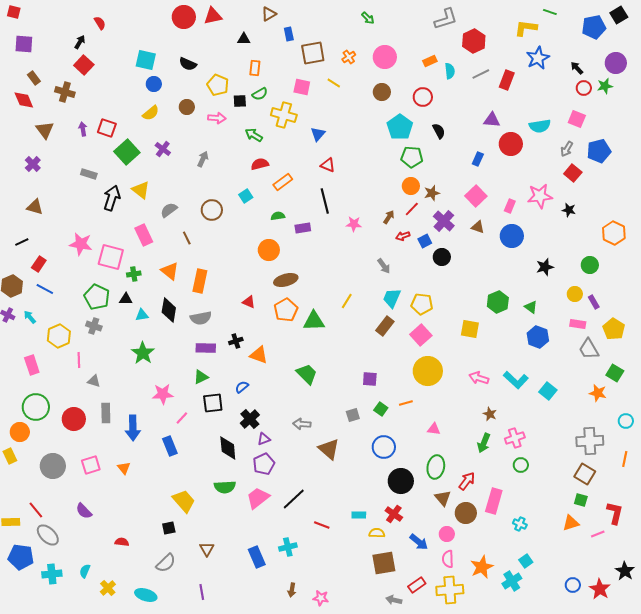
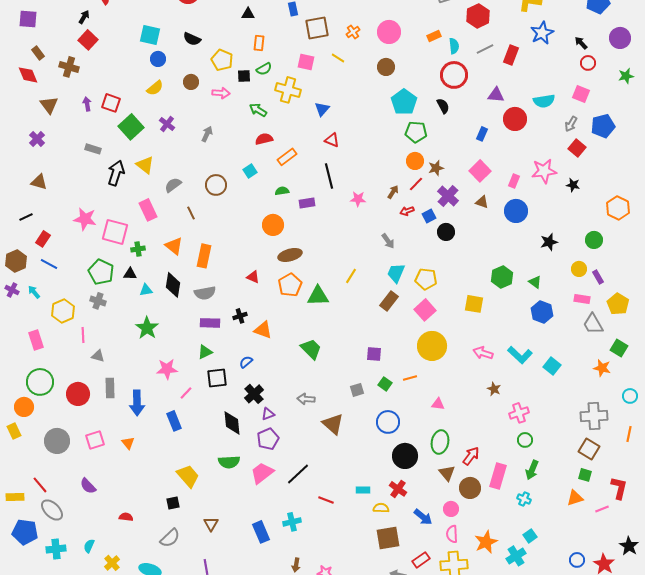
green star: (605, 86) -> (626, 76), moved
red circle: (423, 97) -> (454, 75), moved, size x1.4
green arrow: (484, 443) -> (532, 470), moved

